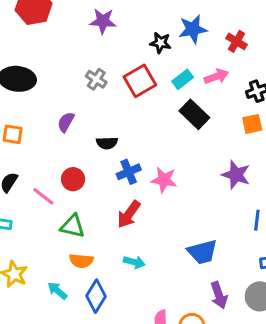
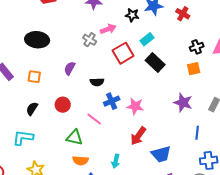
pink arrow: (216, 76) -> (108, 29), moved
red square: (140, 81) -> (123, 53), moved
red circle: (73, 179) -> (63, 105), moved
pink line: (43, 196) -> (94, 119), moved
red arrow: (129, 214) -> (138, 136), moved
cyan arrow: (134, 262) -> (116, 161), turned 88

